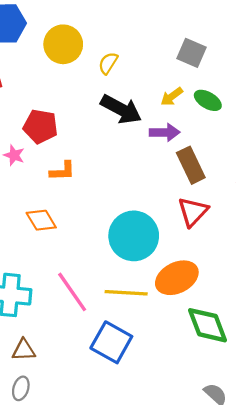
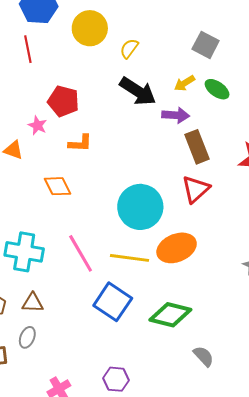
green diamond: (207, 325) -> (170, 315), moved, turned -60

